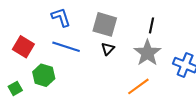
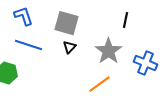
black line: (152, 25) -> (126, 20), moved

